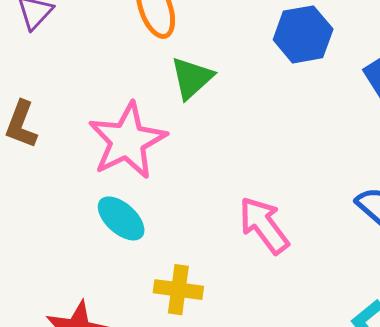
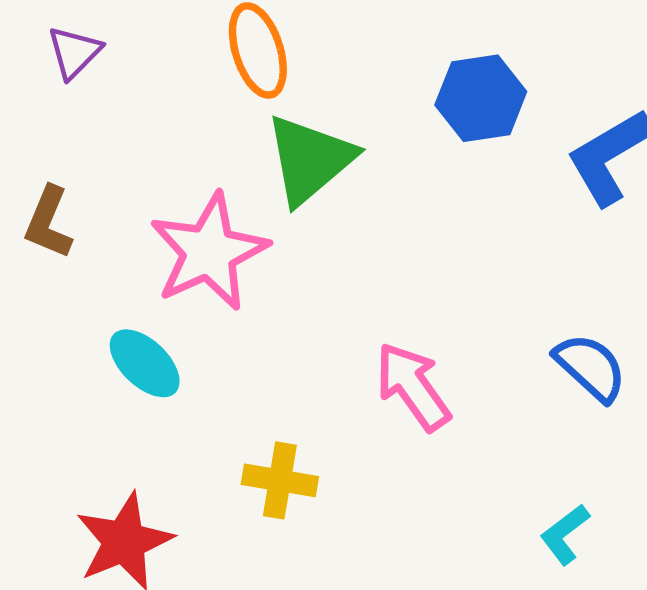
green triangle: (192, 78) -> (310, 159), size x1.4
cyan ellipse: (121, 218) -> (145, 363), moved

